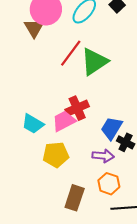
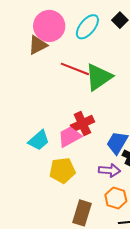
brown triangle: (34, 28) -> (38, 45), turned 35
red line: (71, 53) -> (75, 69), turned 76
cyan trapezoid: (33, 124) -> (39, 140), turned -70

